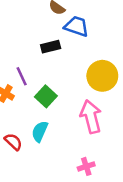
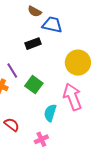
cyan semicircle: (40, 131) -> (50, 113), moved
pink cross: (86, 166) -> (41, 139), moved

